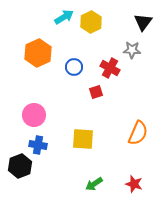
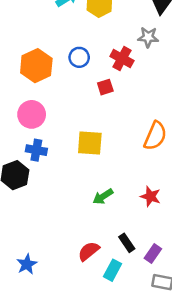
orange hexagon: (38, 53) -> (36, 66), moved

